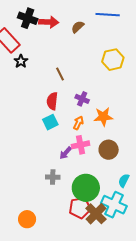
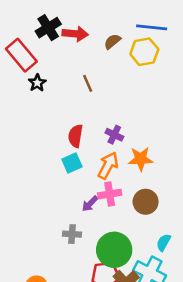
black cross: (28, 18) -> (48, 28), turned 36
yellow hexagon: (113, 60) -> (144, 52), moved
brown line: (60, 74) -> (88, 83), moved
orange arrow: (78, 123) -> (108, 166), size x1.5

